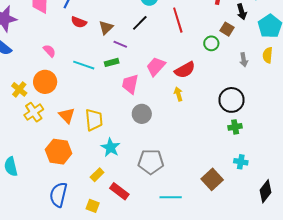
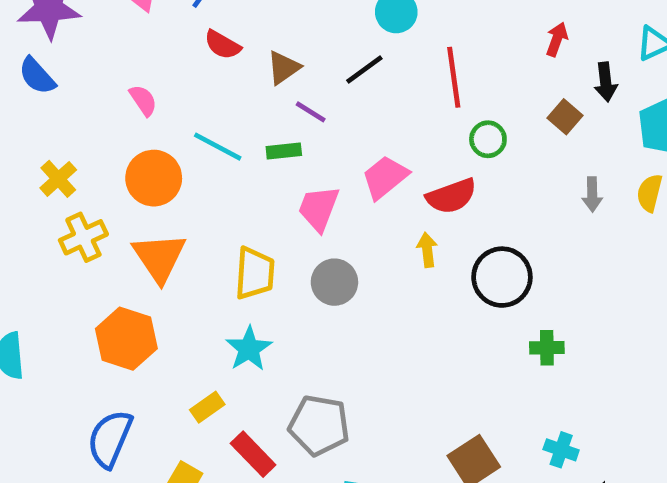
green circle: (211, 43) -> (488, 139), moved
orange circle: (45, 82) -> (154, 178), moved
black circle: (231, 100) -> (502, 277), moved
orange triangle: (67, 115) -> (159, 257), size x1.4
yellow trapezoid: (94, 120) -> (255, 273), moved
gray pentagon: (151, 162) -> (319, 425), moved
cyan cross: (241, 162) -> (561, 450), moved

